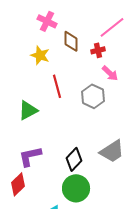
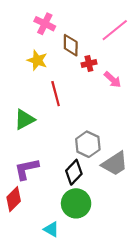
red cross: (98, 50) -> (89, 64), moved
gray hexagon: (93, 96) -> (88, 144), moved

